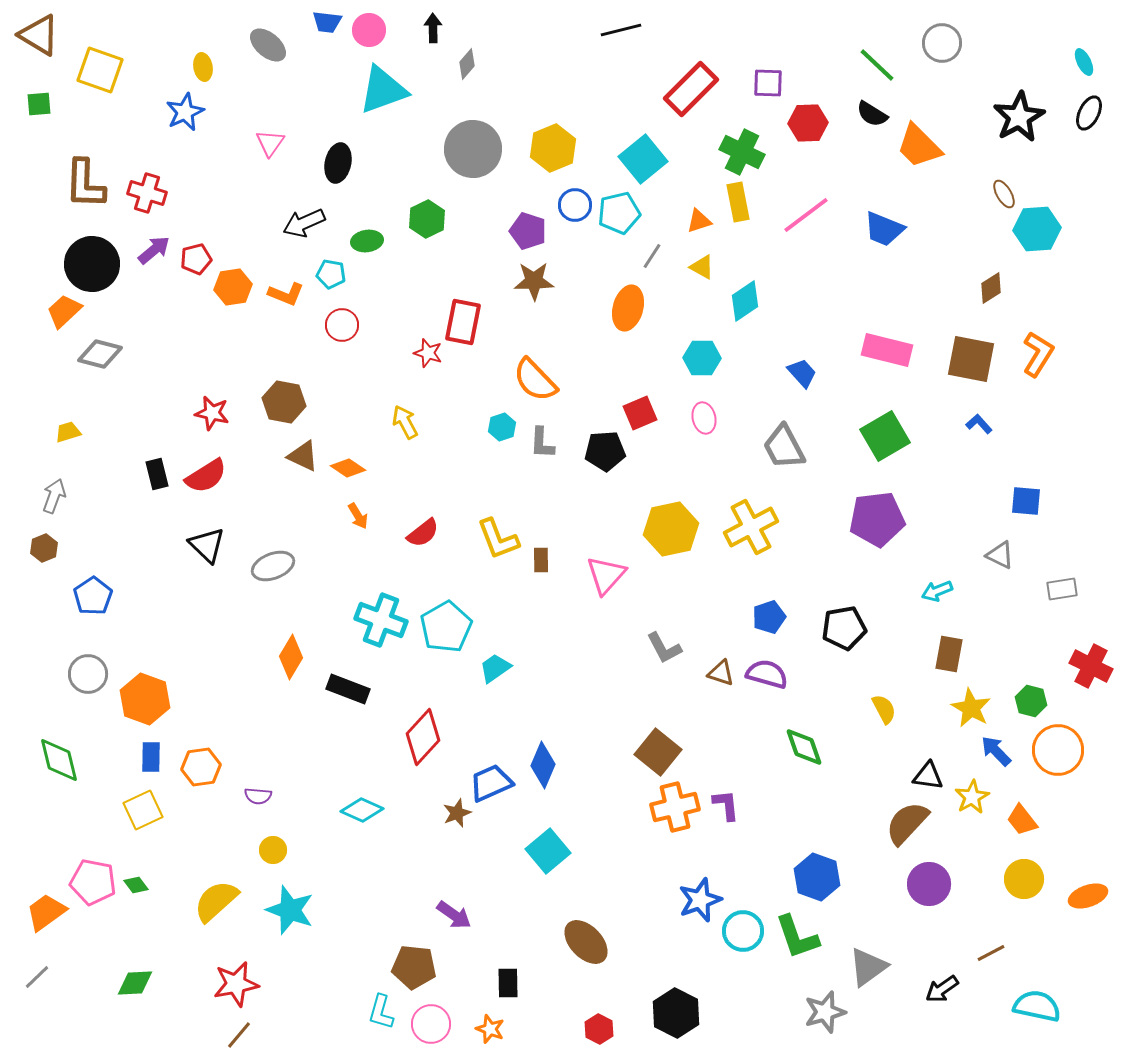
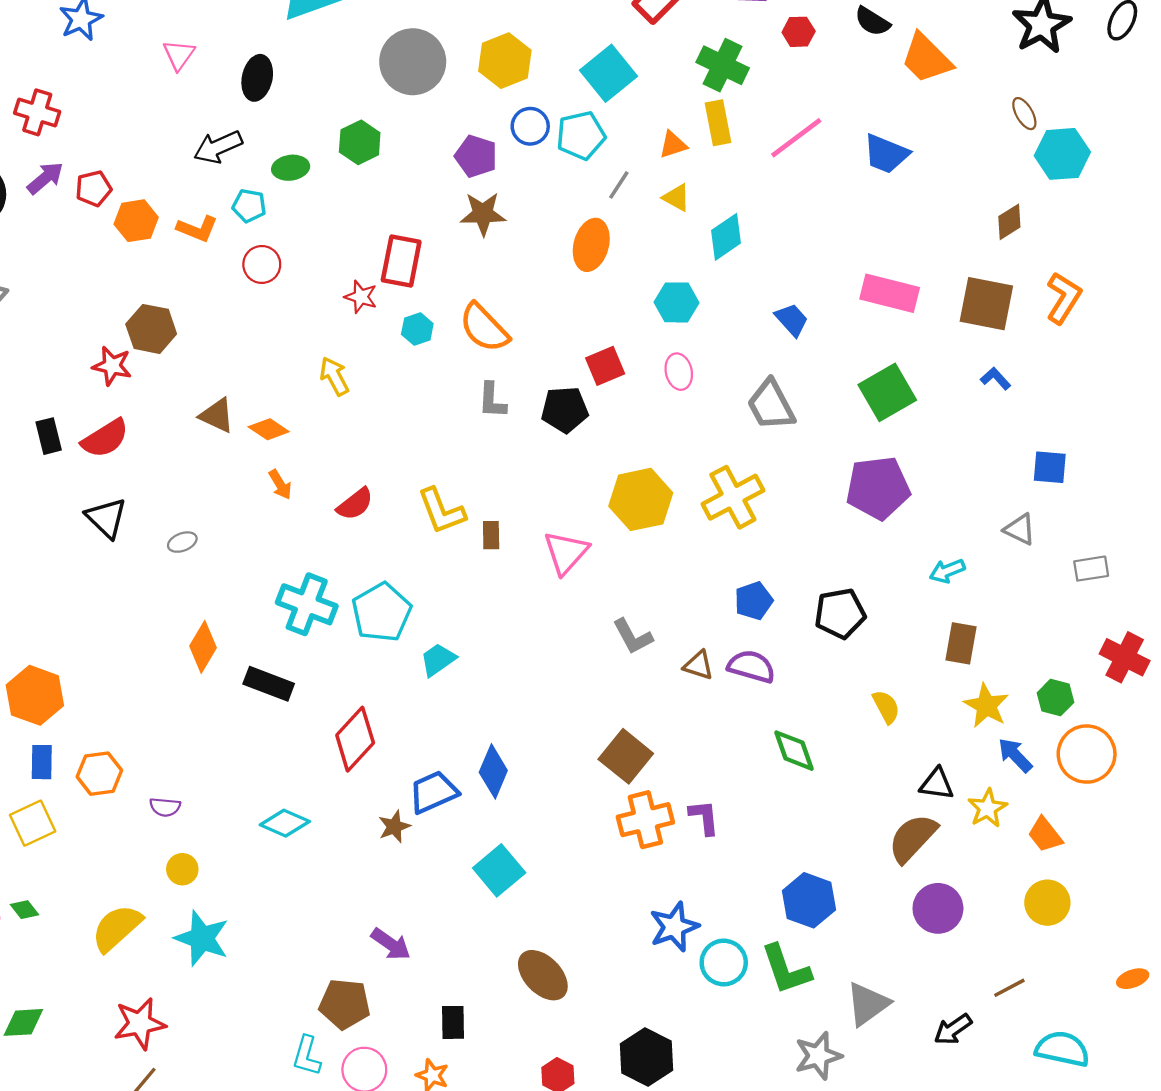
red hexagon: (808, 123) -> (799, 32), size x0.7
brown hexagon: (284, 402) -> (151, 329), moved
cyan hexagon: (502, 427) -> (417, 329), moved
gray ellipse: (273, 566) -> (182, 542), size x0.6
orange ellipse: (1088, 896) -> (1133, 979), moved, size x0.7

